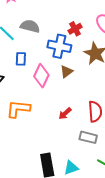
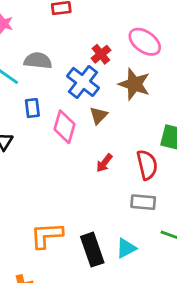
blue cross: (59, 46) -> (83, 82), turned 35
orange L-shape: (18, 109) -> (47, 235), moved
red arrow: (65, 114) -> (104, 163), moved

